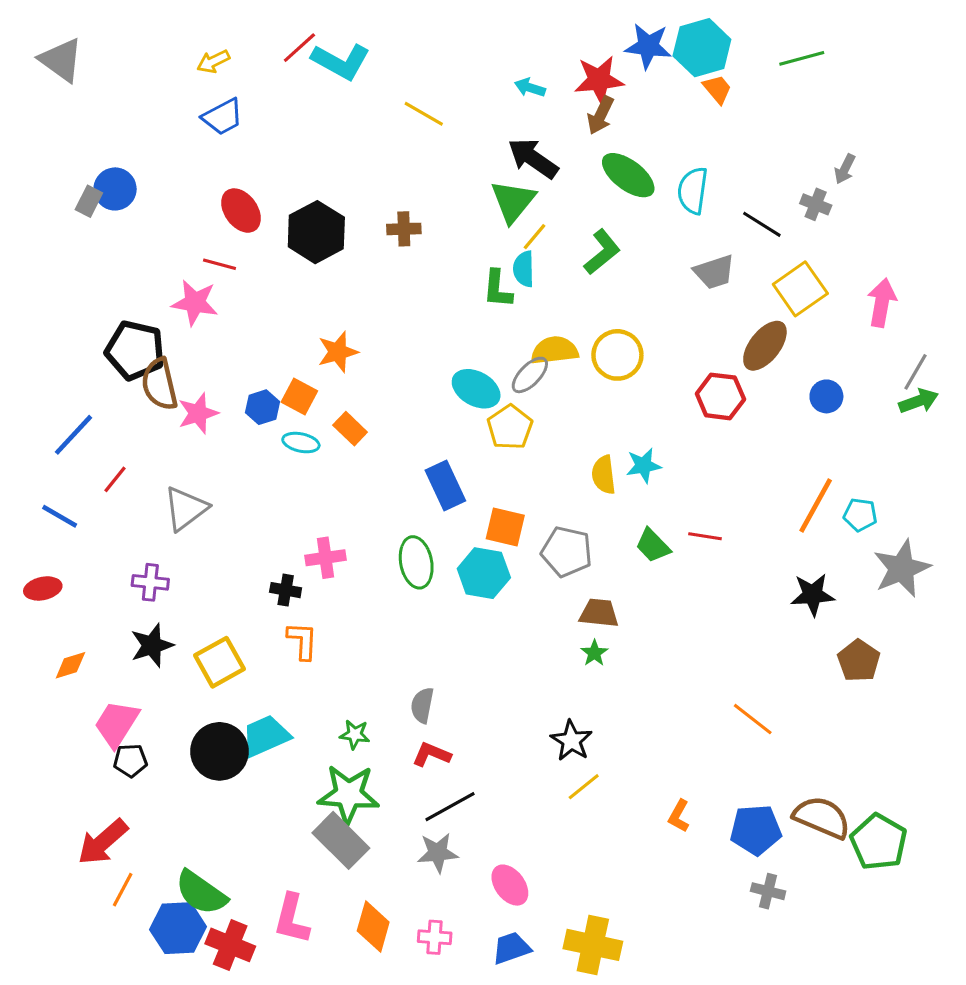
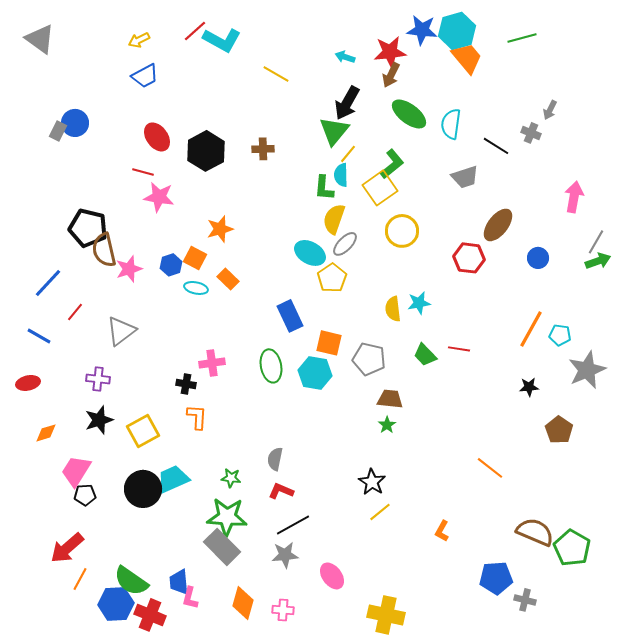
orange trapezoid: (717, 89) -> (467, 58), size x1.6
black arrow: (533, 158) -> (347, 103), turned -96
yellow square: (800, 289) -> (380, 188), moved
pink star: (195, 303) -> (159, 197), moved
yellow semicircle: (554, 350) -> (334, 219), moved, turned -64
black star: (813, 595) -> (529, 387), size x0.7
blue pentagon: (756, 830) -> (496, 578), moved
gray cross: (768, 891) -> (525, 600), moved
pink L-shape: (292, 919) -> (190, 598), size x0.7
blue trapezoid: (511, 948) -> (179, 582), moved, turned -76

